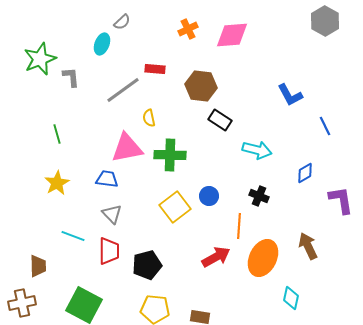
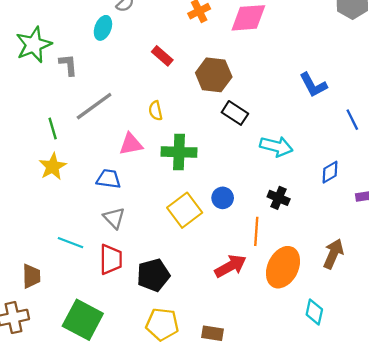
red rectangle: (155, 69) -> (162, 56), turned 36
gray line: (123, 90) -> (94, 106), moved
pink triangle: (127, 148) -> (131, 144), size x0.7
yellow star: (57, 183) -> (53, 167), moved
brown arrow: (308, 246) -> (333, 254), turned 48

